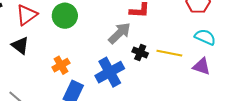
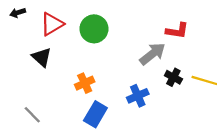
blue cross: (110, 72) -> (138, 96), size x0.7

